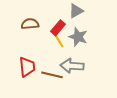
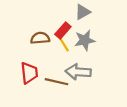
brown semicircle: (30, 24) -> (40, 38), moved
gray star: (78, 37) -> (85, 40), turned -30

